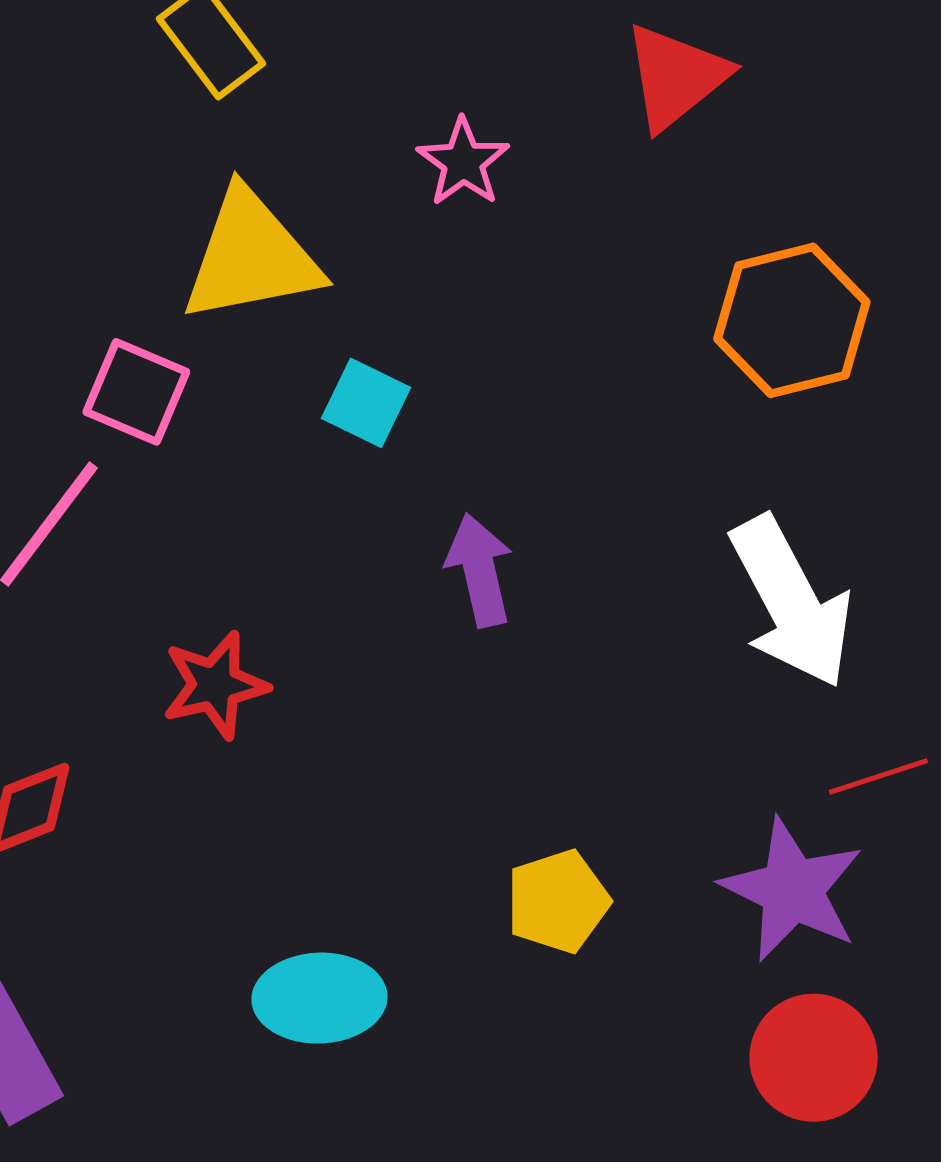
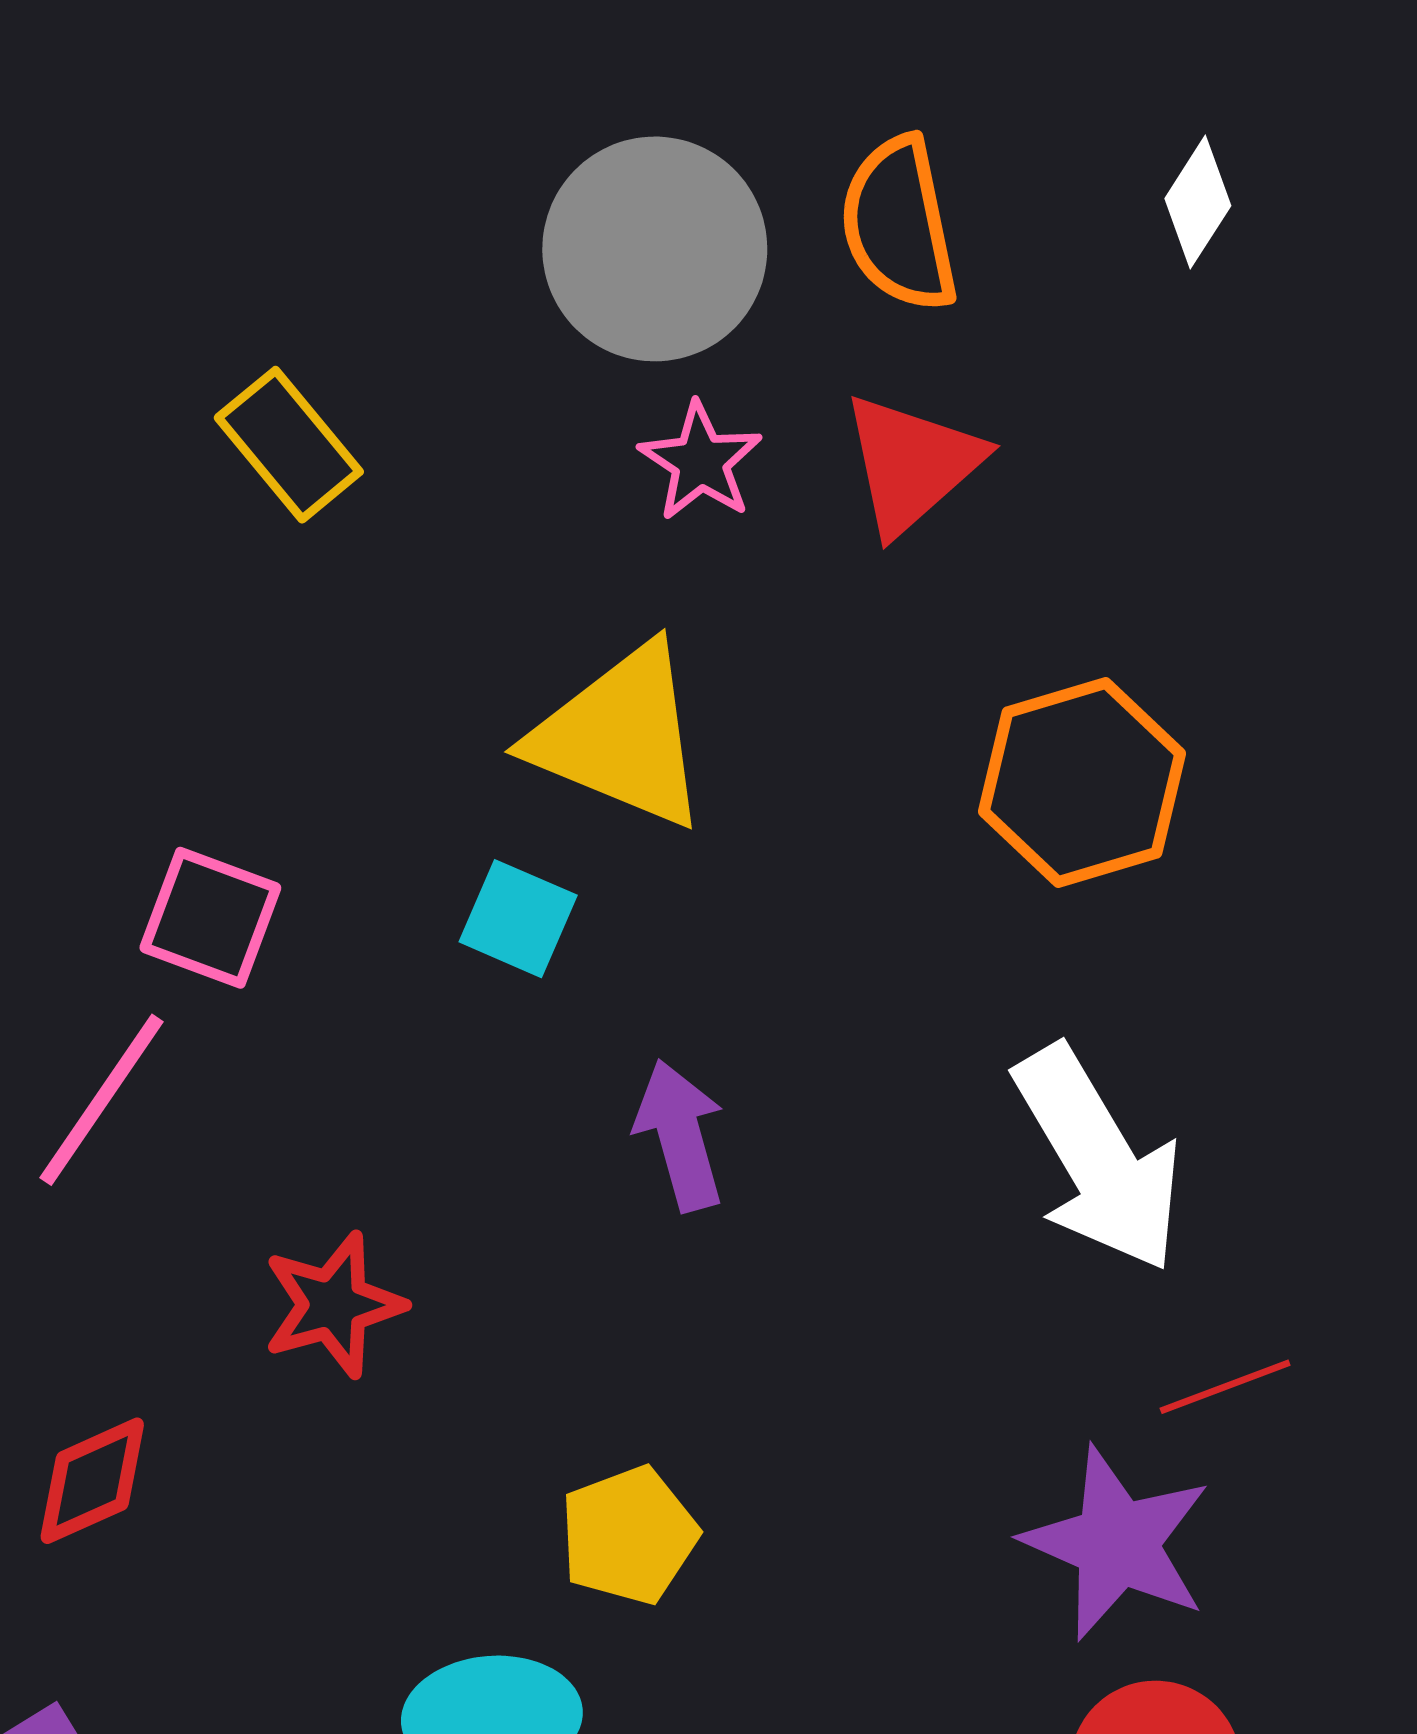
pink star: (463, 162) -> (700, 461), moved
yellow triangle: (251, 256) -> (620, 736), moved, turned 36
yellow pentagon: (558, 901) -> (629, 1535), moved

